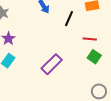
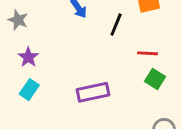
purple rectangle: (52, 64) -> (93, 92), turned 35

